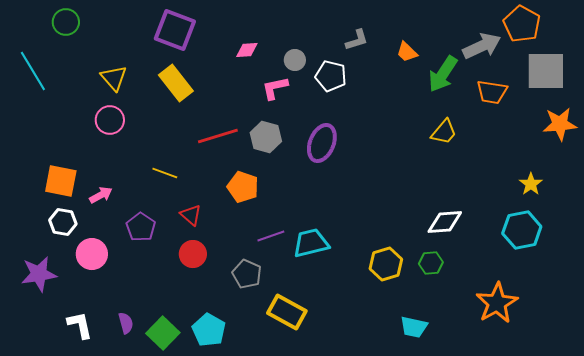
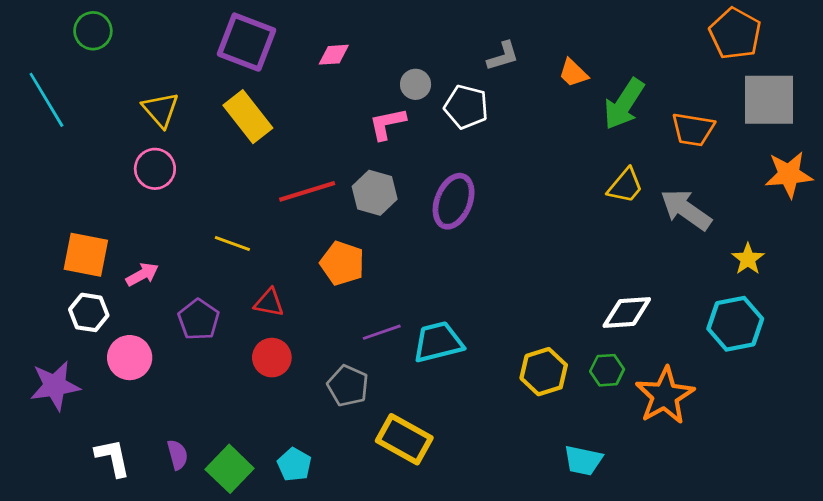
gray arrow: (482, 46) -> (686, 210), moved, turned -120
pink diamond: (247, 50) -> (334, 55), moved
red triangle: (191, 215) -> (269, 303), turned -30
orange star: (497, 303) -> (665, 396), moved
cyan pentagon: (209, 330) -> (294, 465), size x0.7

